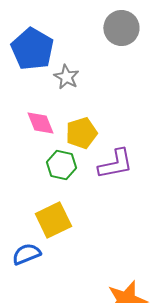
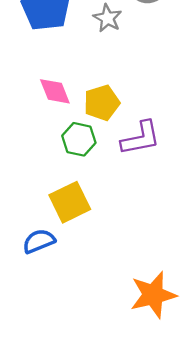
gray star: (66, 77) -> (107, 18), moved

